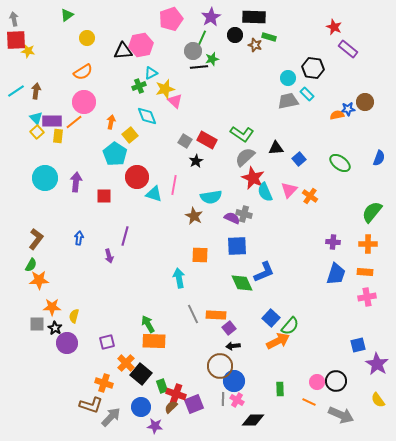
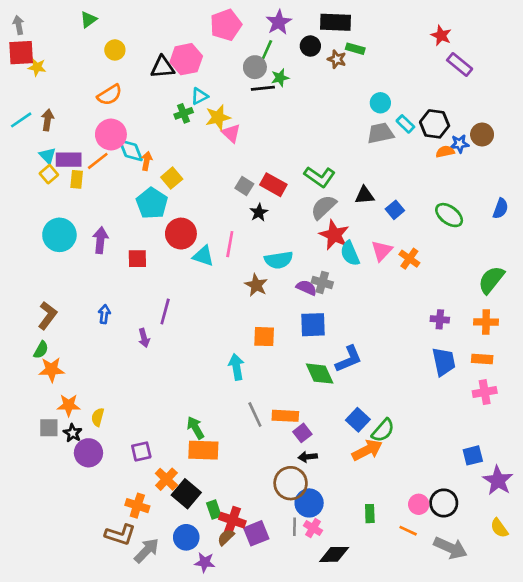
black hexagon: (313, 68) -> (435, 124), moved
cyan diamond: (147, 116) -> (131, 150), moved
blue trapezoid: (336, 274) -> (444, 362), turned -30

